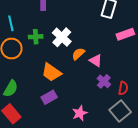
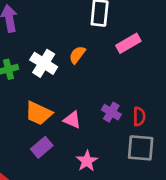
orange semicircle: (78, 54) -> (77, 55), moved
pink triangle: (96, 60) -> (72, 120), moved
gray square: (120, 111) -> (141, 148), turned -35

